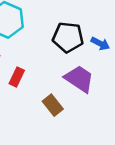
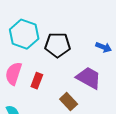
black pentagon: (68, 37) -> (58, 45), moved

